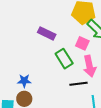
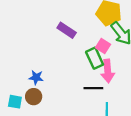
green rectangle: (64, 59) -> (95, 58), moved

